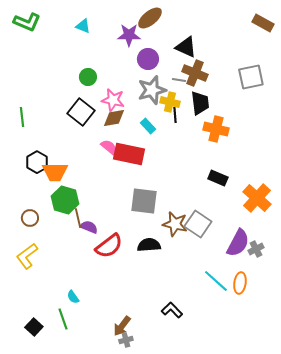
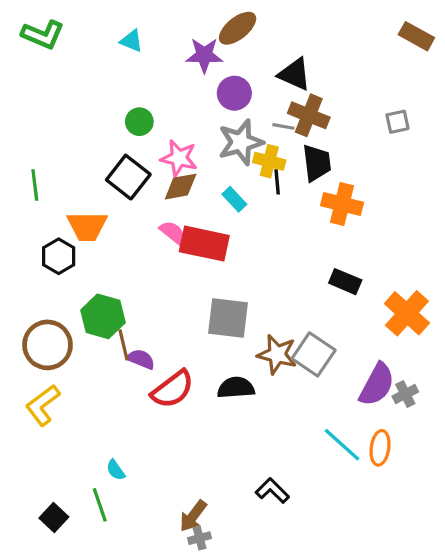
gray square: (251, 77) -> (397, 122), size x0.6
orange trapezoid: (55, 172) -> (87, 226), moved
brown circle: (30, 218) -> (48, 345), size x1.8

